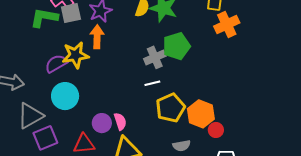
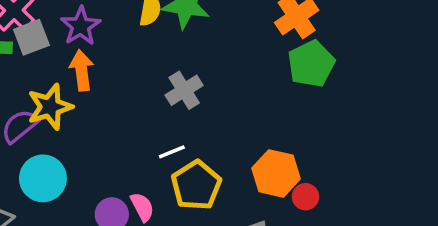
green pentagon: (176, 46) -> (311, 64), moved
white line: (152, 83) -> (172, 152), moved
yellow pentagon: (170, 108) -> (196, 185), moved

